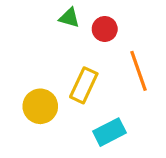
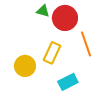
red circle: (105, 29) -> (65, 18), size x1.6

